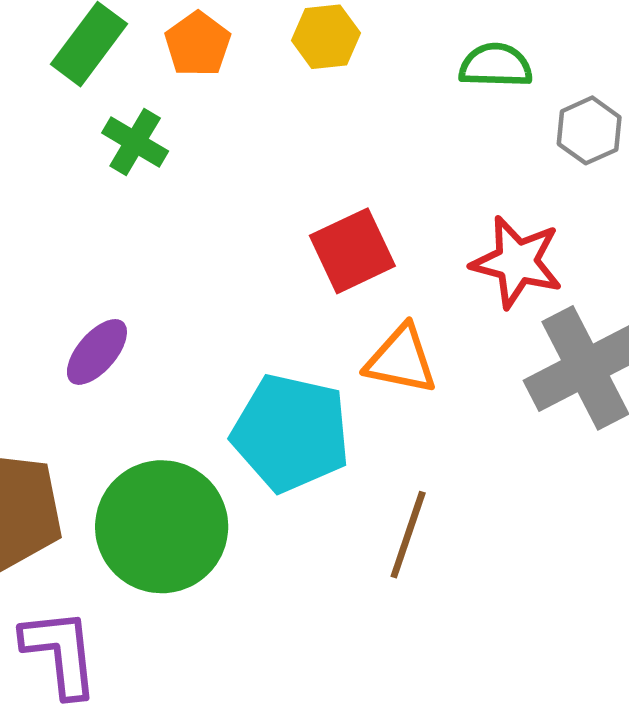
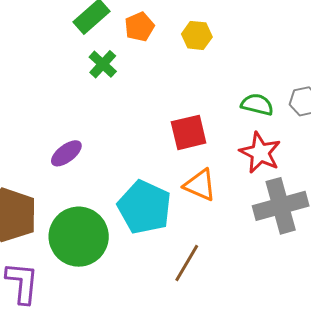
green semicircle: (496, 65) -> (257, 104), moved

